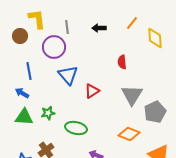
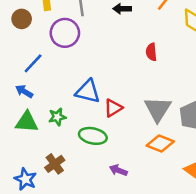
blue line: (29, 71) -> (33, 63), turned 54
blue triangle: (68, 75) -> (88, 91), moved, turned -35
red triangle: (92, 91) -> (113, 108), moved
gray triangle: (132, 95) -> (158, 109), moved

